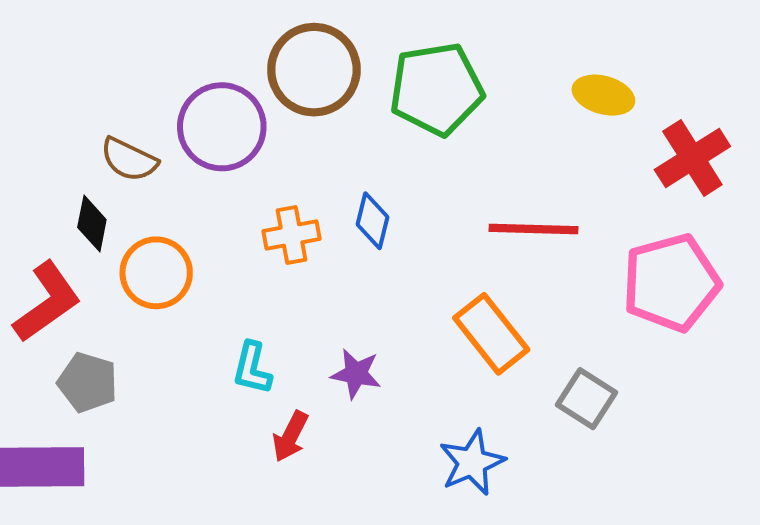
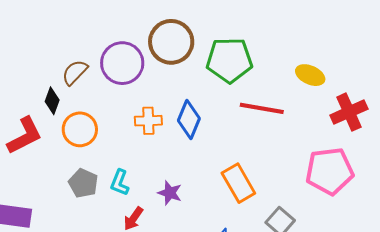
brown semicircle: (129, 160) -> (75, 72), turned 100
blue diamond: (373, 221) -> (189, 120), size x1.4
red line: (533, 229) -> (262, 108), moved
gray pentagon: (88, 382) -> (83, 183), moved

